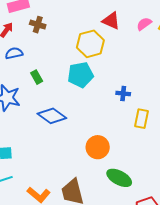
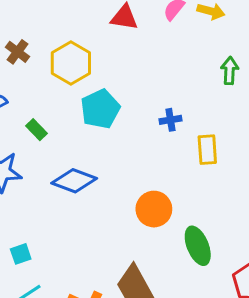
brown cross: (38, 25) -> (17, 52), turned 35
yellow hexagon: (90, 44) -> (71, 63), moved
green ellipse: (119, 178) -> (198, 246), turned 55

